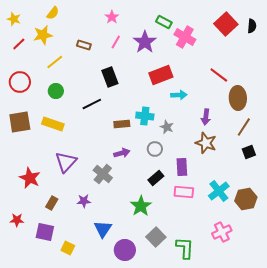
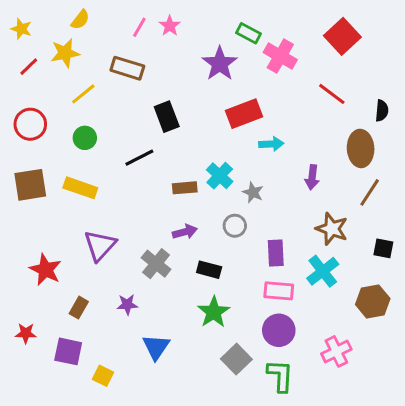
black semicircle: (252, 26) -> (382, 111), moved
pink line: (116, 42) -> (139, 27), moved
brown rectangle: (84, 45) -> (127, 68), size x1.5
red line: (219, 75) -> (332, 94), moved
cyan cross: (145, 116) -> (220, 176), turned 36
brown star: (206, 143) -> (332, 229), moved
black square: (249, 152) -> (383, 248), moved, turned 32
black rectangle: (156, 178) -> (209, 270), moved, turned 56
cyan cross: (219, 191) -> (323, 271), moved
purple circle: (125, 250) -> (279, 330), moved

